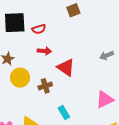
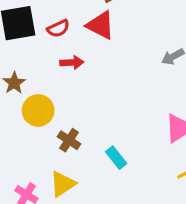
red triangle: (66, 67) -> (101, 25), moved
brown cross: (45, 86) -> (69, 140), moved, turned -32

